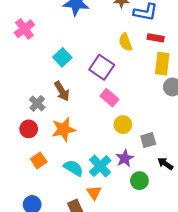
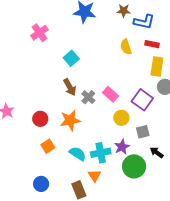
purple square: (102, 67) -> (142, 100), moved
gray cross: (37, 103) -> (88, 97), moved
cyan cross: (100, 166) -> (101, 153), turned 30
green circle: (139, 181) -> (134, 166), size x1.5

